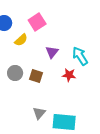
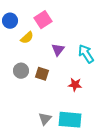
red star: (69, 75) -> (75, 85), moved
gray triangle: (39, 113) -> (45, 119), moved

